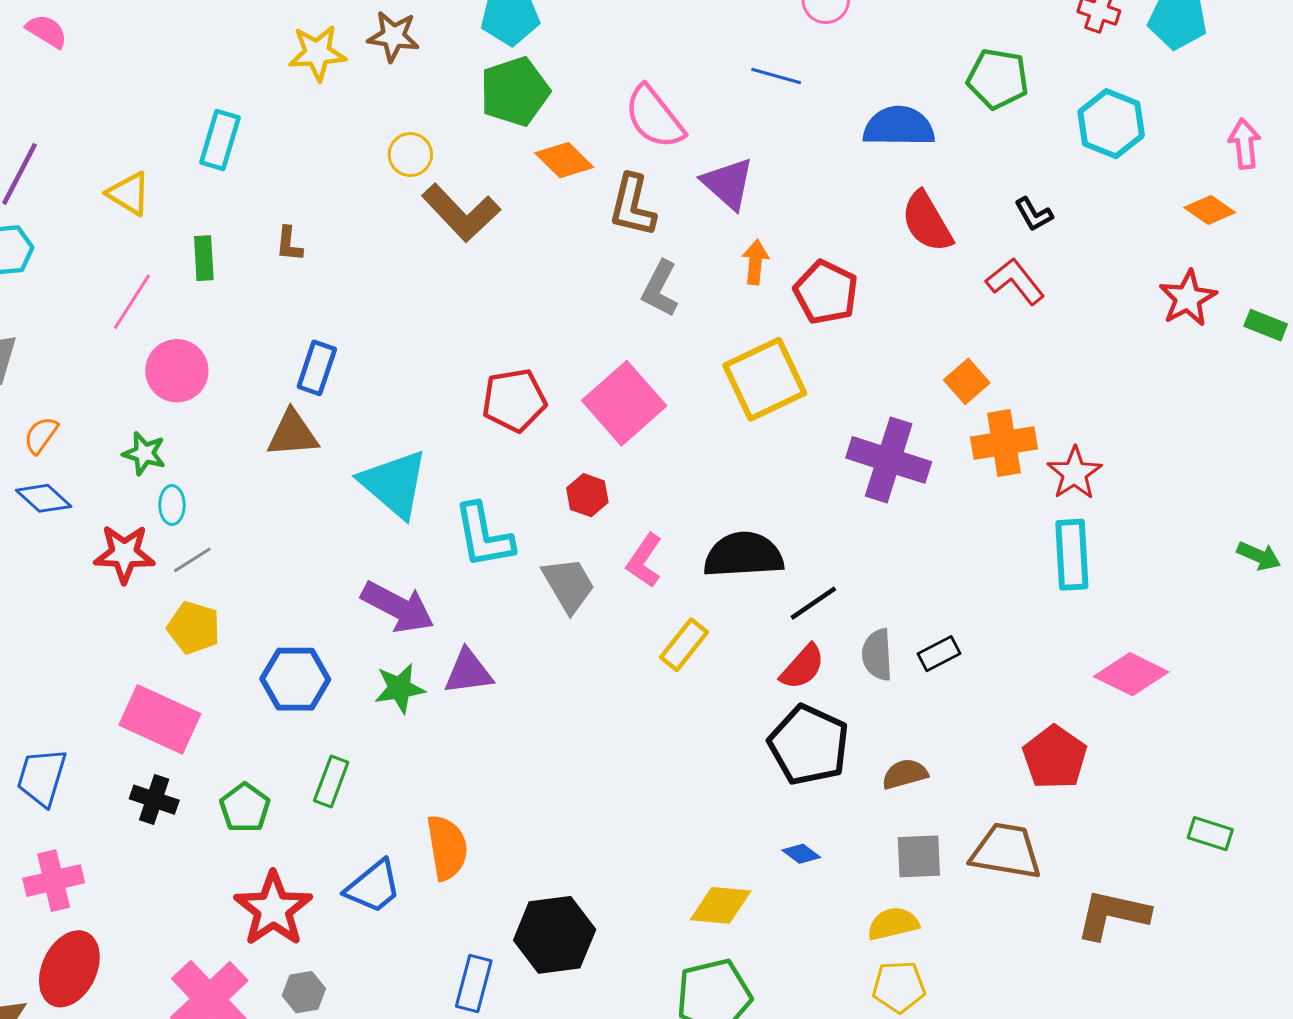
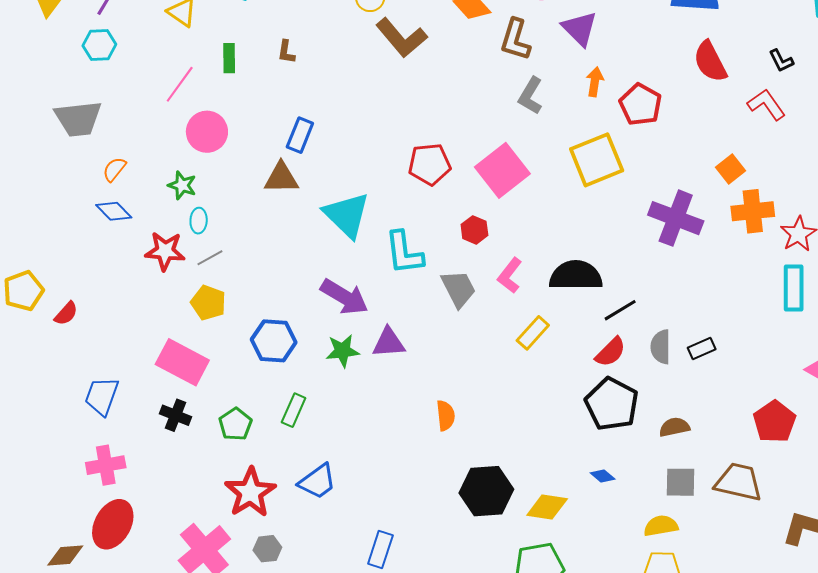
orange semicircle: (447, 848) -> (446, 415), moved, size x0.7
black hexagon: (555, 935) -> (486, 491), moved

